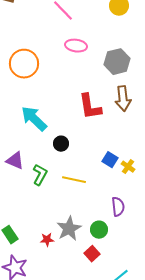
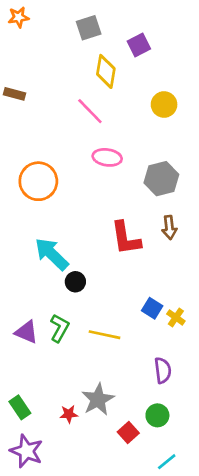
brown arrow: (123, 99) -> (169, 228), size x0.7
black circle: (61, 144) -> (75, 282), moved
purple triangle: (15, 161) -> (26, 332), moved
green circle: (99, 230) -> (157, 415), moved

